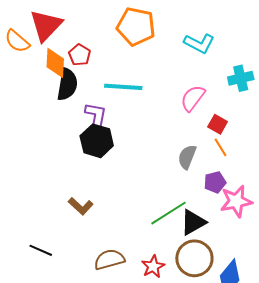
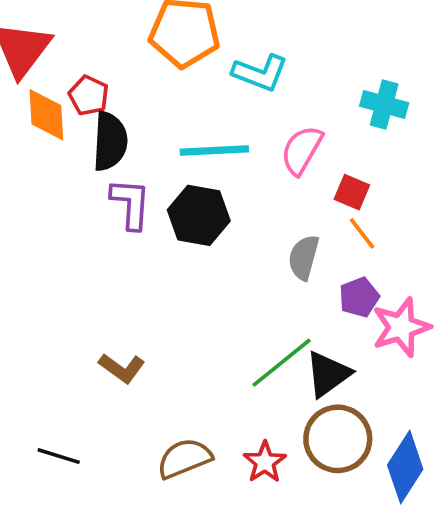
cyan L-shape: (199, 43) -> (260, 73), moved
cyan cross: (241, 78) -> (384, 104), turned 35
black semicircle: (67, 84) -> (110, 141), moved
cyan line: (123, 87) -> (214, 151), moved
black hexagon: (97, 141) -> (199, 215), moved

